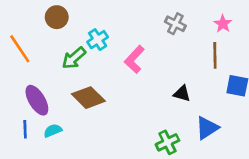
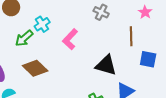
pink star: (223, 24) -> (145, 12), moved
black triangle: (182, 94) -> (106, 65), size x1.6

